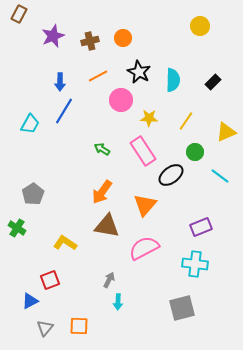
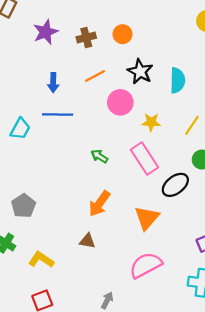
blue line: (64, 111) -> (58, 114), turned 60
brown triangle: (107, 226) -> (87, 241), moved, size x0.6
yellow L-shape: (65, 243) -> (41, 260), moved

